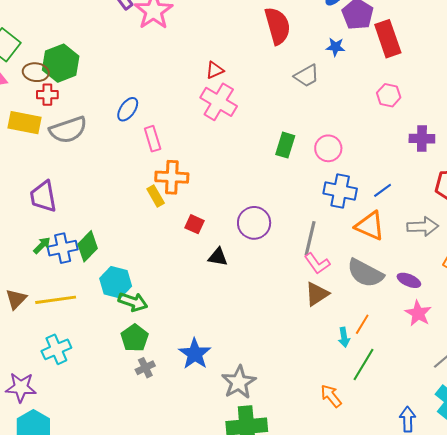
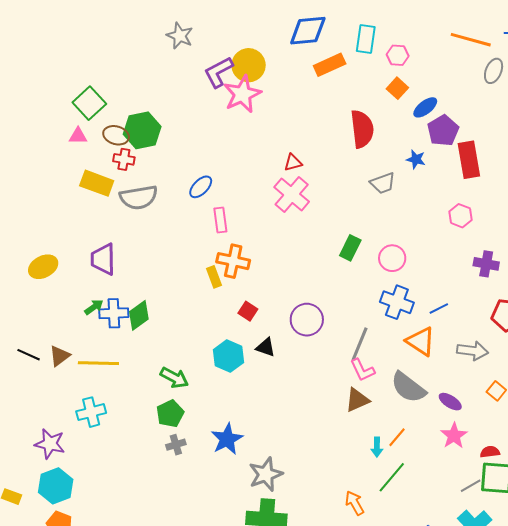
cyan hexagon: (116, 282) -> (229, 356), moved

